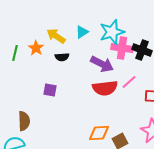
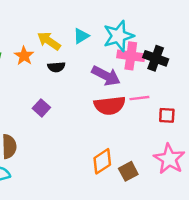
pink line: (129, 82) -> (139, 98), turned 35
purple square: (50, 90) -> (41, 108), turned 32
orange diamond: (99, 133) -> (102, 161), turned -30

